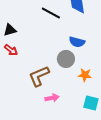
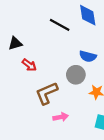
red arrow: (11, 50) -> (29, 65), moved

